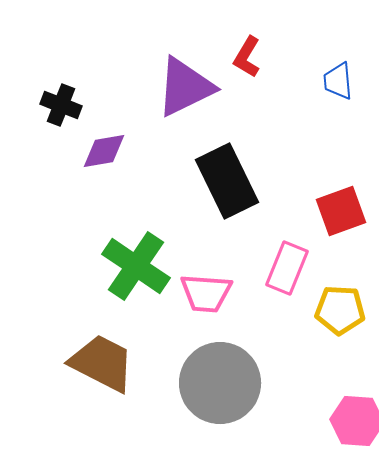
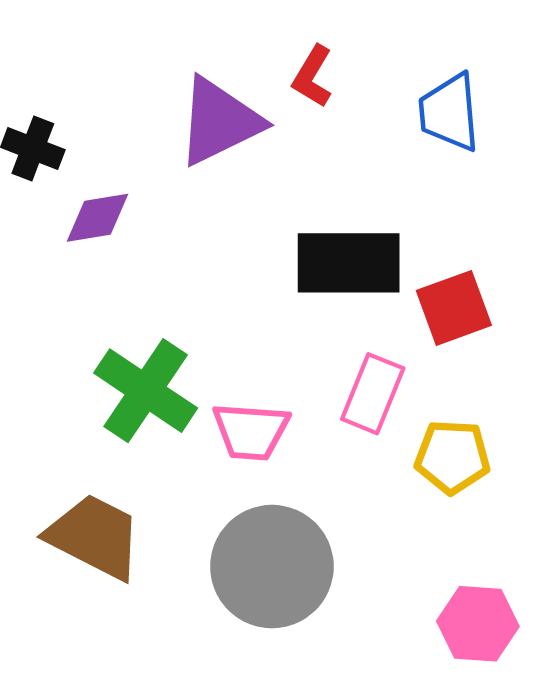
blue trapezoid: (338, 81) -> (449, 112), size x1.4
black rectangle: (227, 181) -> (349, 263), moved, turned -64

